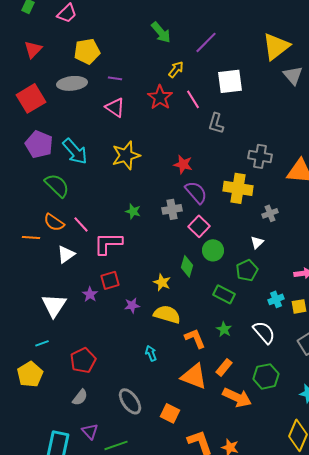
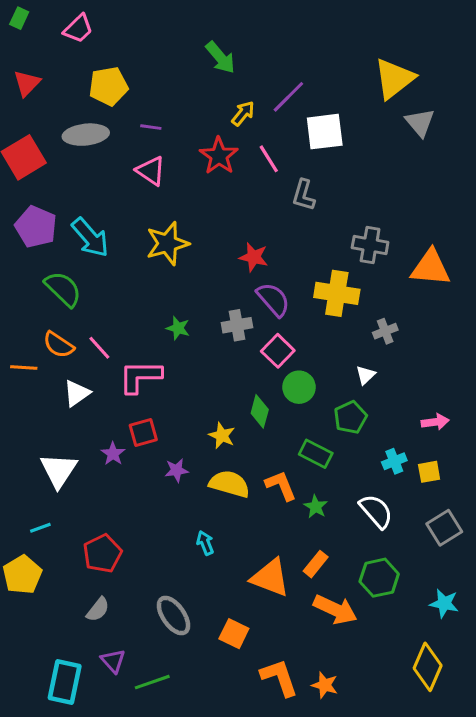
purple line: (206, 42) -> (288, 97), moved
orange L-shape: (195, 338) -> (281, 485), moved

